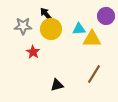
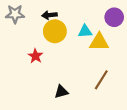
black arrow: (46, 14) -> (49, 15), turned -56
gray star: (23, 26) -> (15, 14), moved

